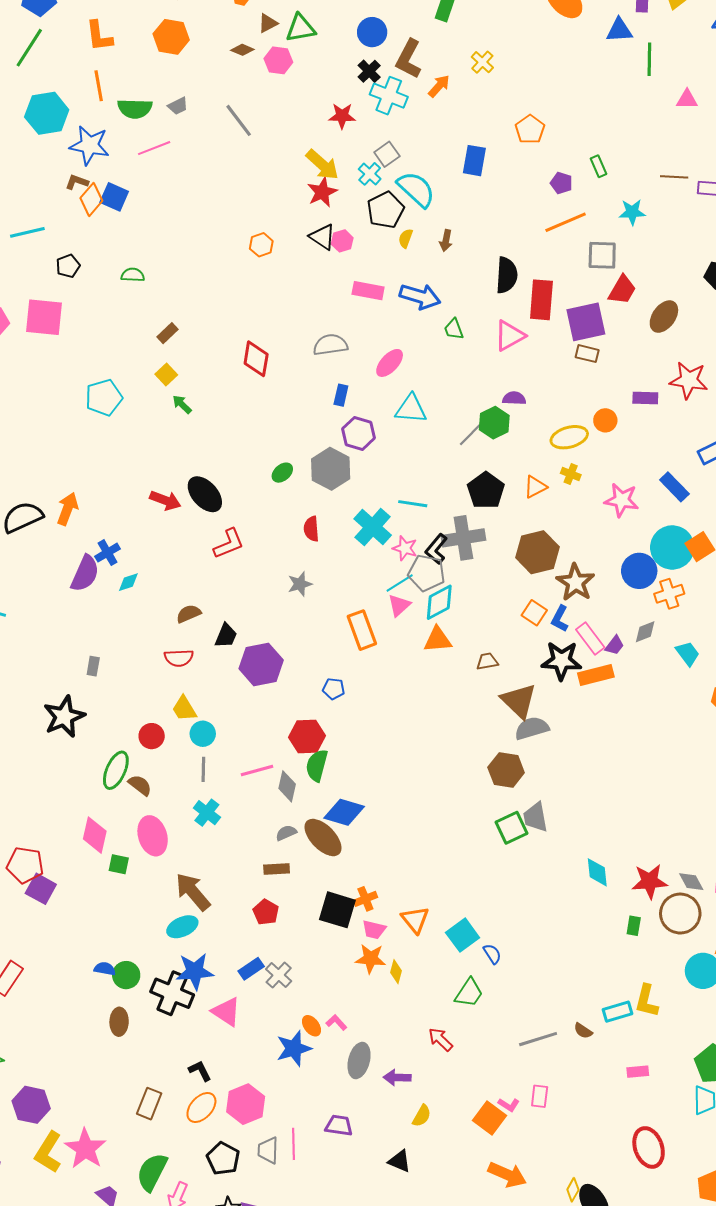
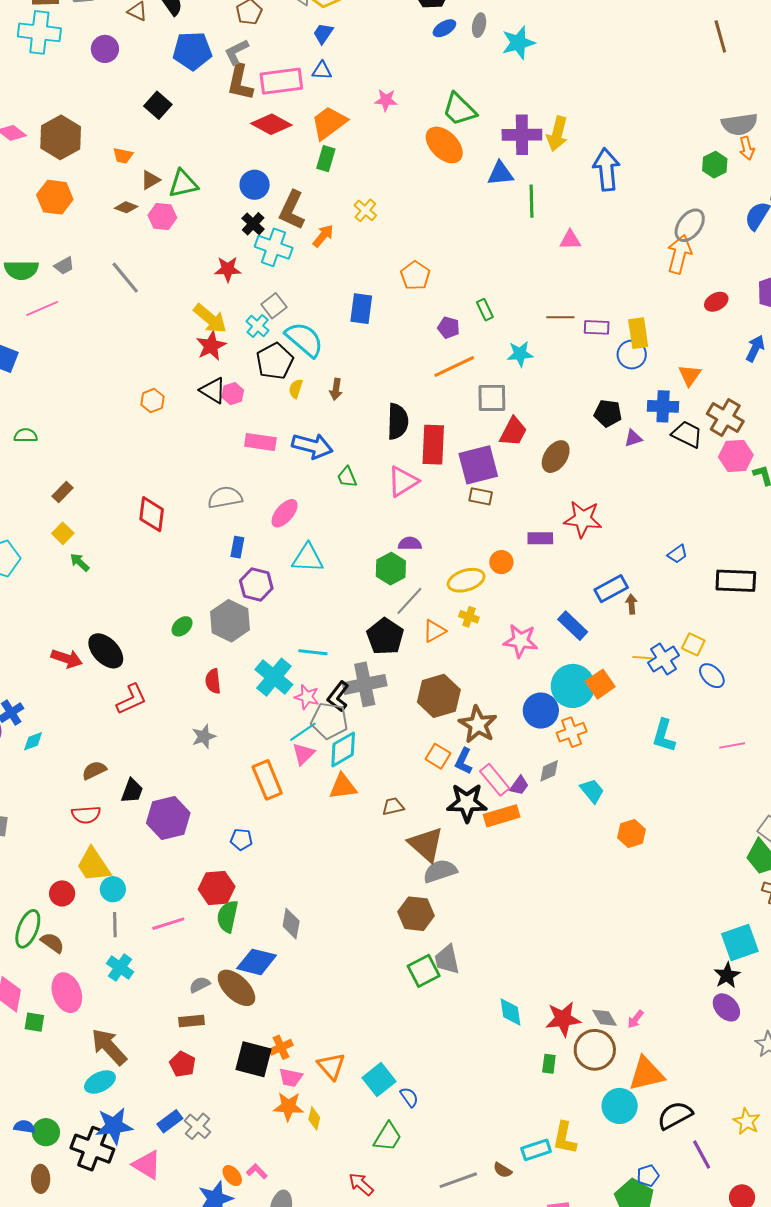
gray line: (472, 433) -> (409, 601), moved
yellow trapezoid: (184, 709) -> (93, 865), size x1.4
gray diamond: (287, 786) -> (291, 924), moved

